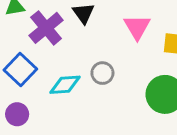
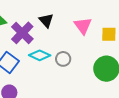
cyan diamond: (65, 85) -> (40, 55), moved, turned 35

